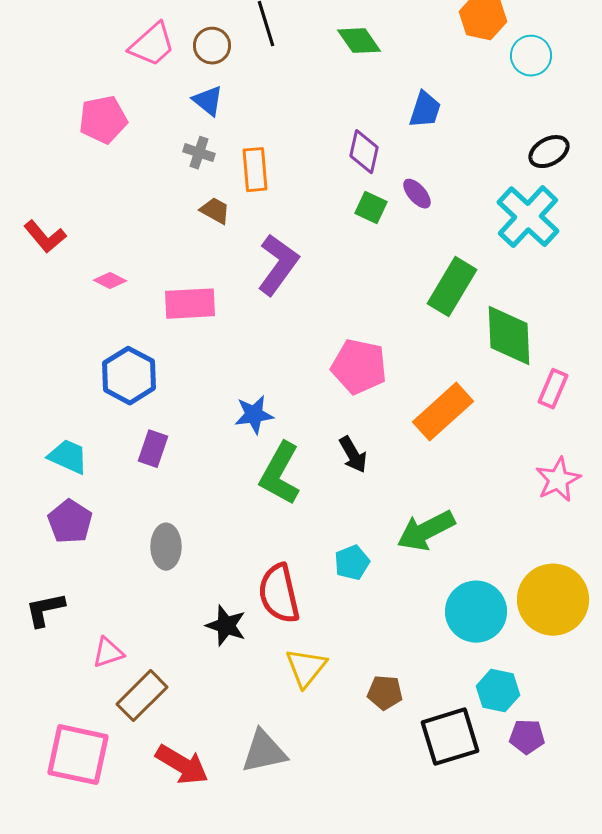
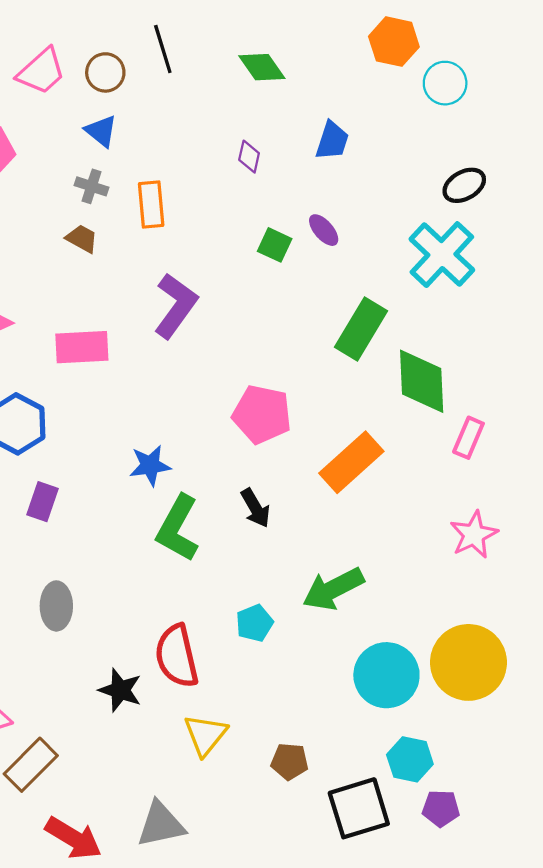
purple diamond: (364, 152) -> (249, 157), moved, size x0.7
brown trapezoid: (215, 211) -> (82, 239), moved

